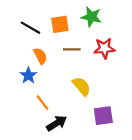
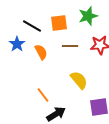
green star: (91, 17) -> (88, 16), turned -30
blue star: (28, 75) -> (17, 44), moved

